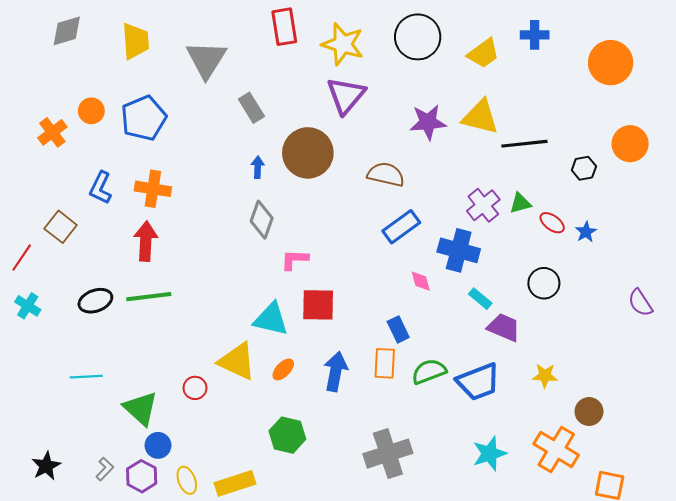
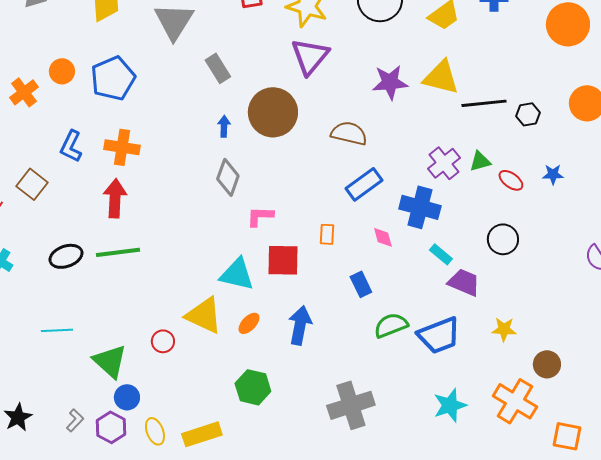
black hexagon: (584, 168) -> (528, 114), moved
blue star: (586, 232) -> (553, 174), moved, turned 30
orange rectangle: (385, 363) -> (327, 234), moved, size x0.7

